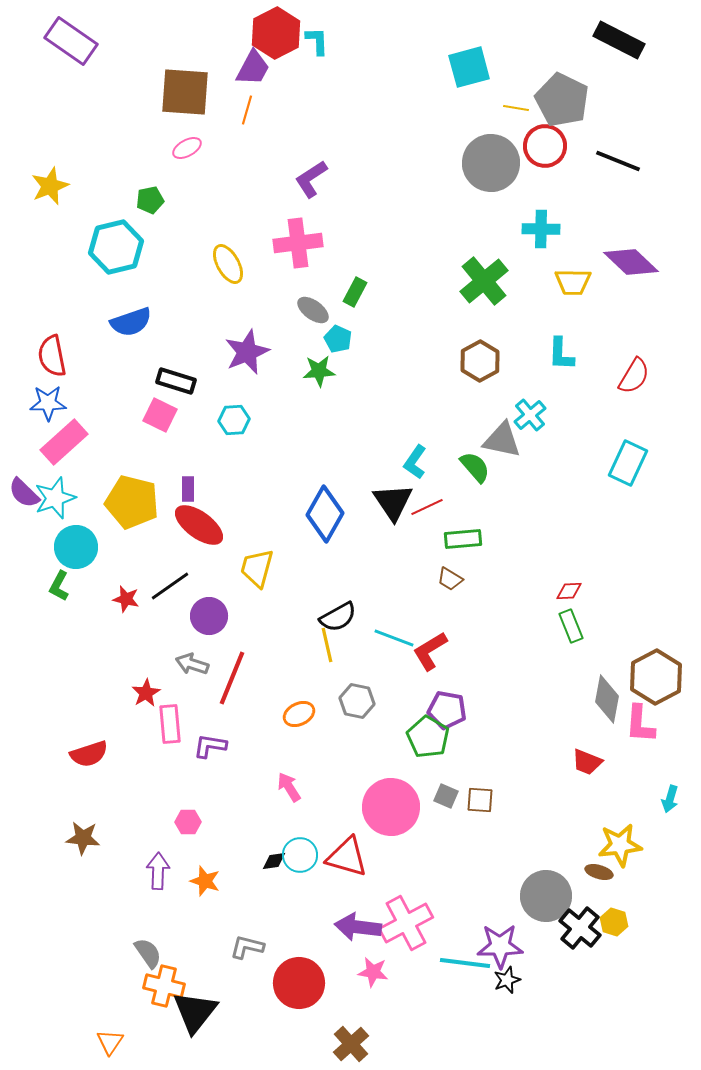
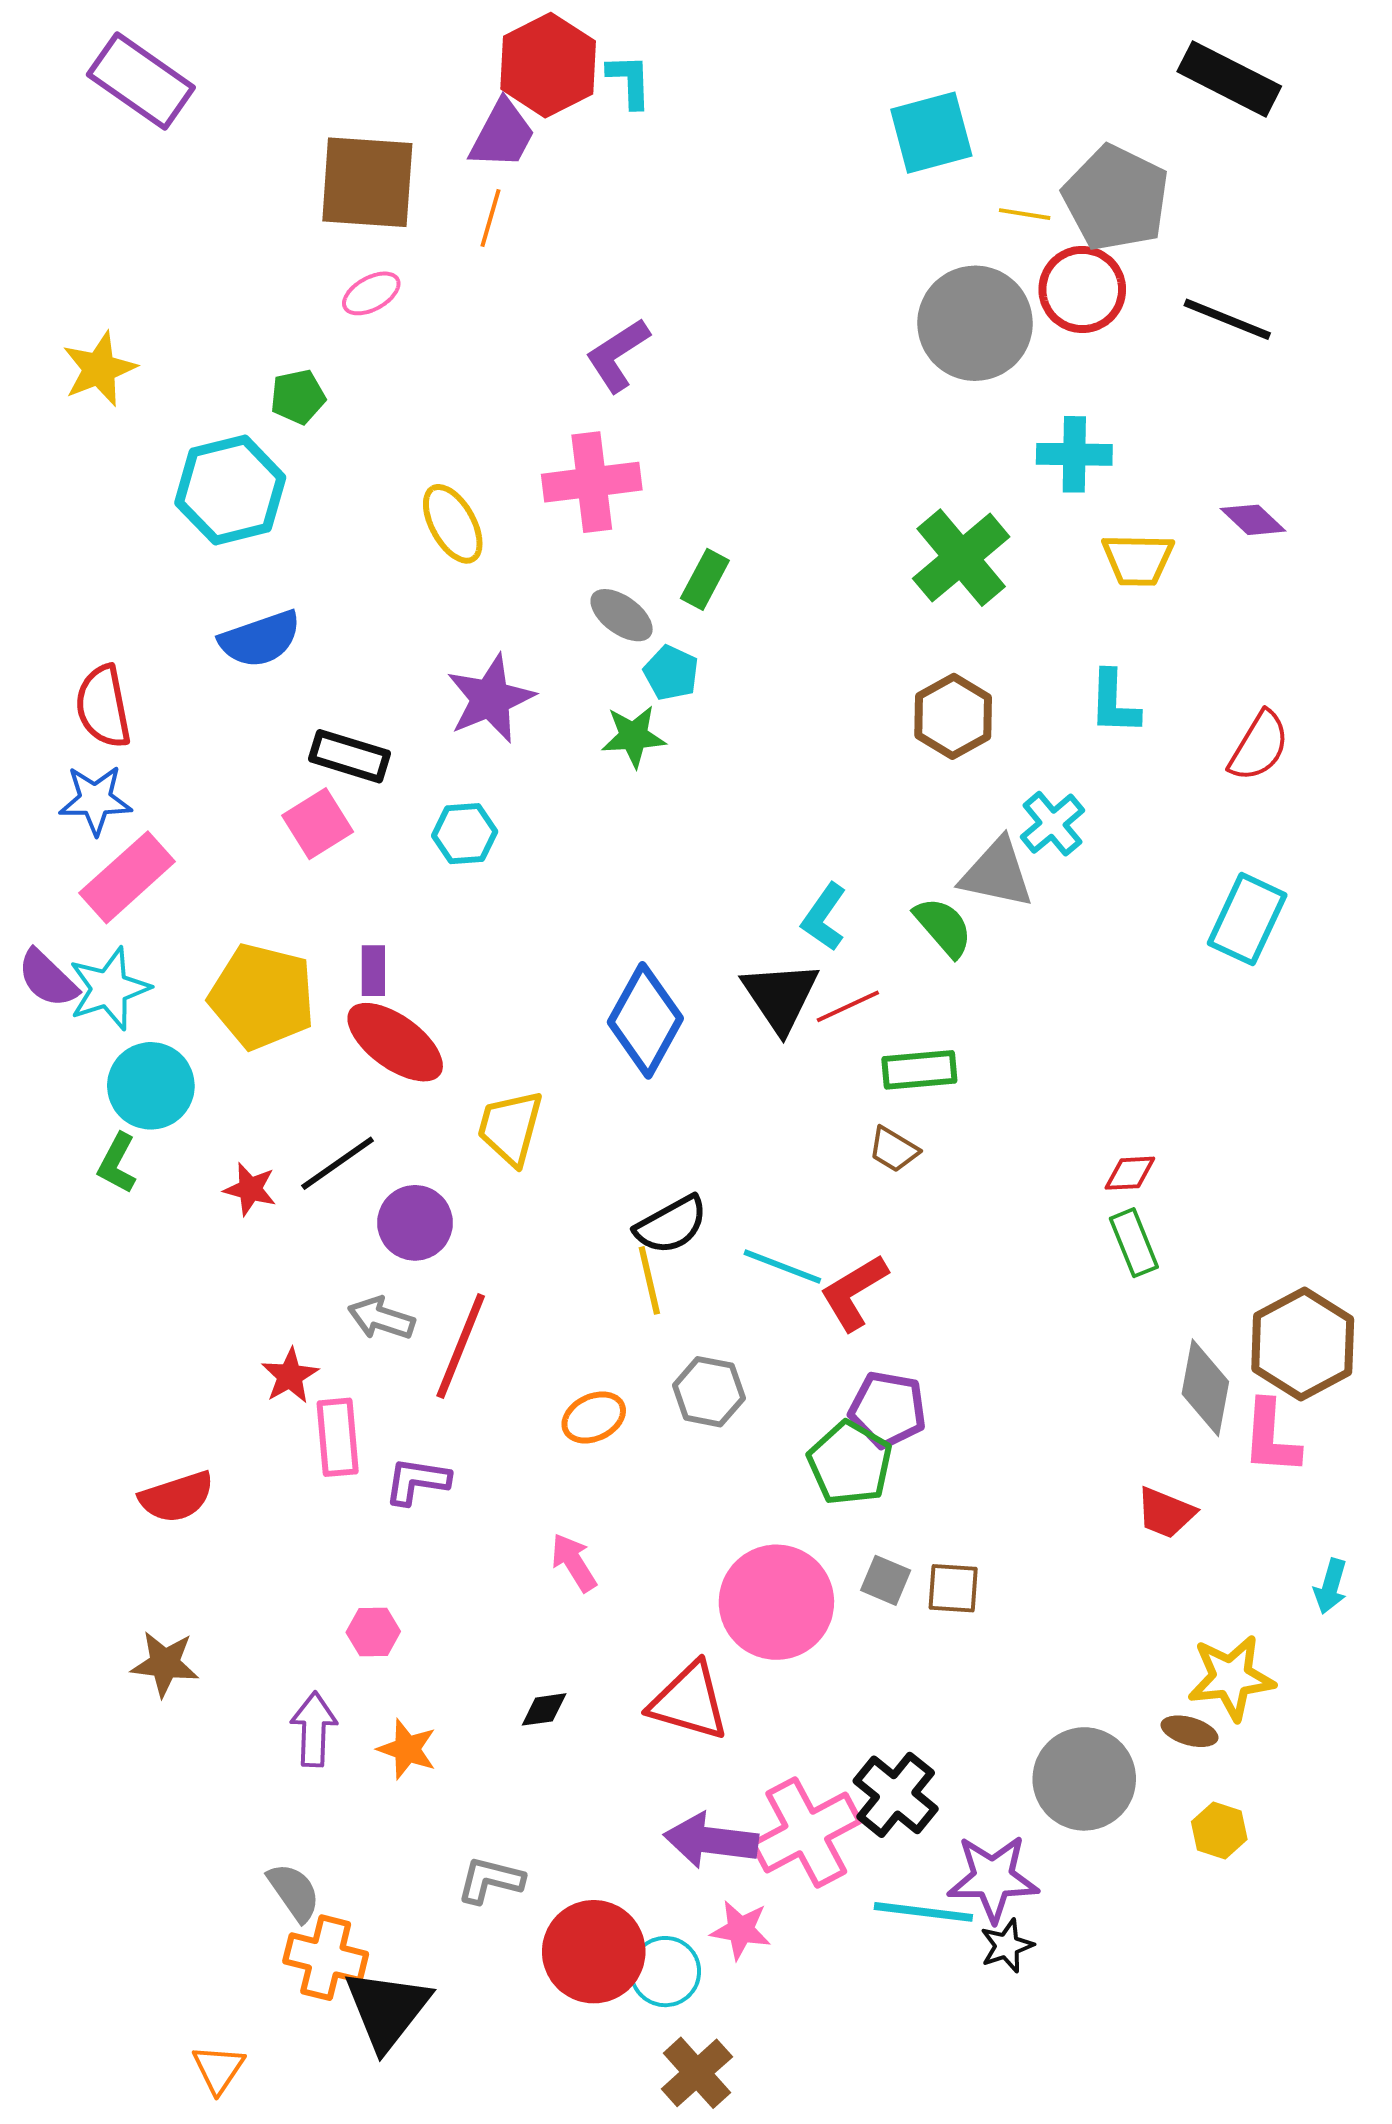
purple diamond: (631, 262) -> (1253, 520), size x0.6
pink square: (160, 415) -> (318, 824), turned 32
cyan circle: (300, 855) -> (665, 1972), moved
black cross: (580, 928) -> (896, 1795), moved

